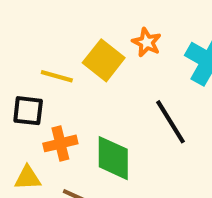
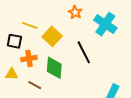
yellow square: (104, 60) -> (52, 36), moved

